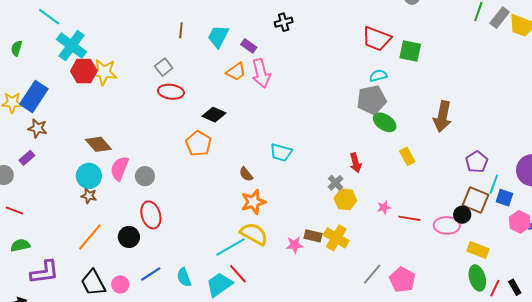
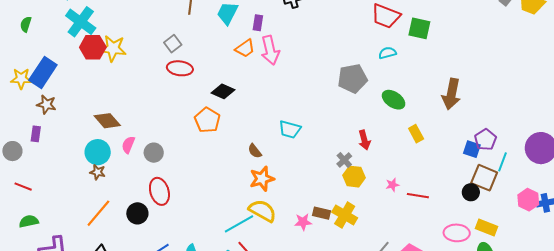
purple rectangle: (249, 46) -> (258, 23), turned 63
gray pentagon: (372, 100) -> (353, 79), moved
purple rectangle: (27, 158) -> (36, 134), turned -42
pink semicircle: (120, 168) -> (128, 145), size x0.7
blue square: (504, 198) -> (472, 149), moved
pink ellipse: (447, 225) -> (457, 233), moved

